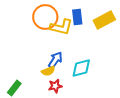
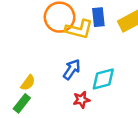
yellow semicircle: (48, 71) -> (28, 83), moved, turned -32
red star: (55, 86) -> (81, 100), moved

